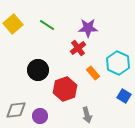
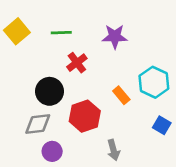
green line: (47, 25) -> (61, 33), turned -35
red cross: (78, 48) -> (77, 63), moved
gray diamond: (16, 110) -> (38, 124), moved

